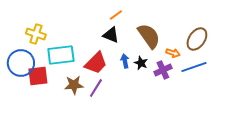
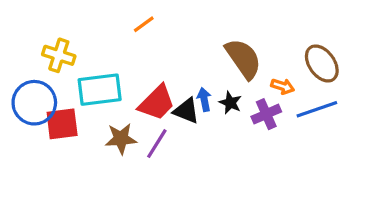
orange line: (116, 15) -> (144, 24), moved
black triangle: (111, 35) -> (186, 111), moved
brown ellipse: (197, 39) -> (322, 63), turned -70

